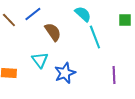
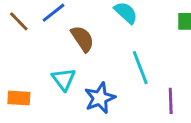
cyan line: (95, 37) -> (140, 68), moved

